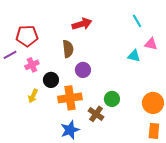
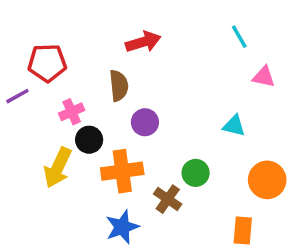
cyan triangle: (134, 56) -> (234, 126), moved
pink cross: (32, 65) -> (72, 112), moved
yellow arrow: (33, 96) -> (58, 168), size x1.6
orange rectangle: (154, 131) -> (243, 231), moved

